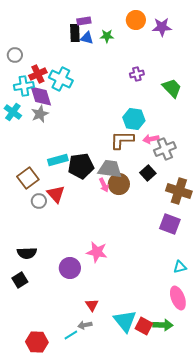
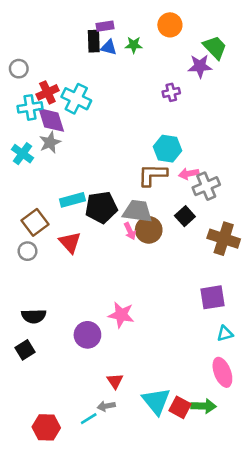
purple star: (162, 27) -> (200, 66), moved
green trapezoid: (172, 88) -> (215, 47), moved
cyan cross: (13, 112) -> (22, 154), moved
gray circle: (39, 201) -> (27, 251), moved
purple square: (170, 224) -> (212, 297), moved, turned -30

